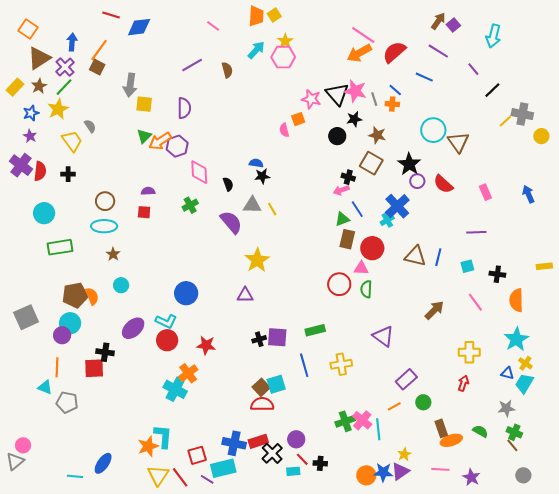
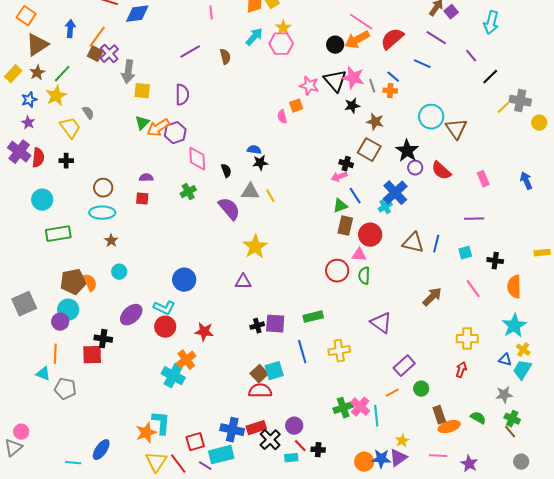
pink line: (213, 26) -> (211, 13), turned 48
purple cross: (65, 67) -> (109, 54), moved
black circle: (337, 136) -> (335, 45), moved

